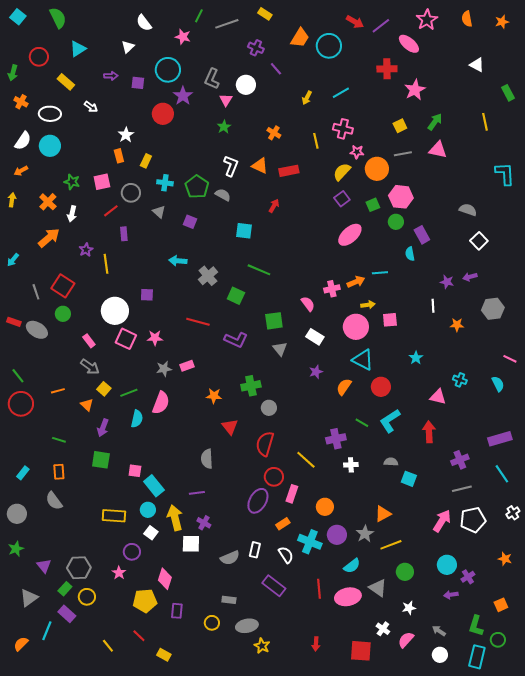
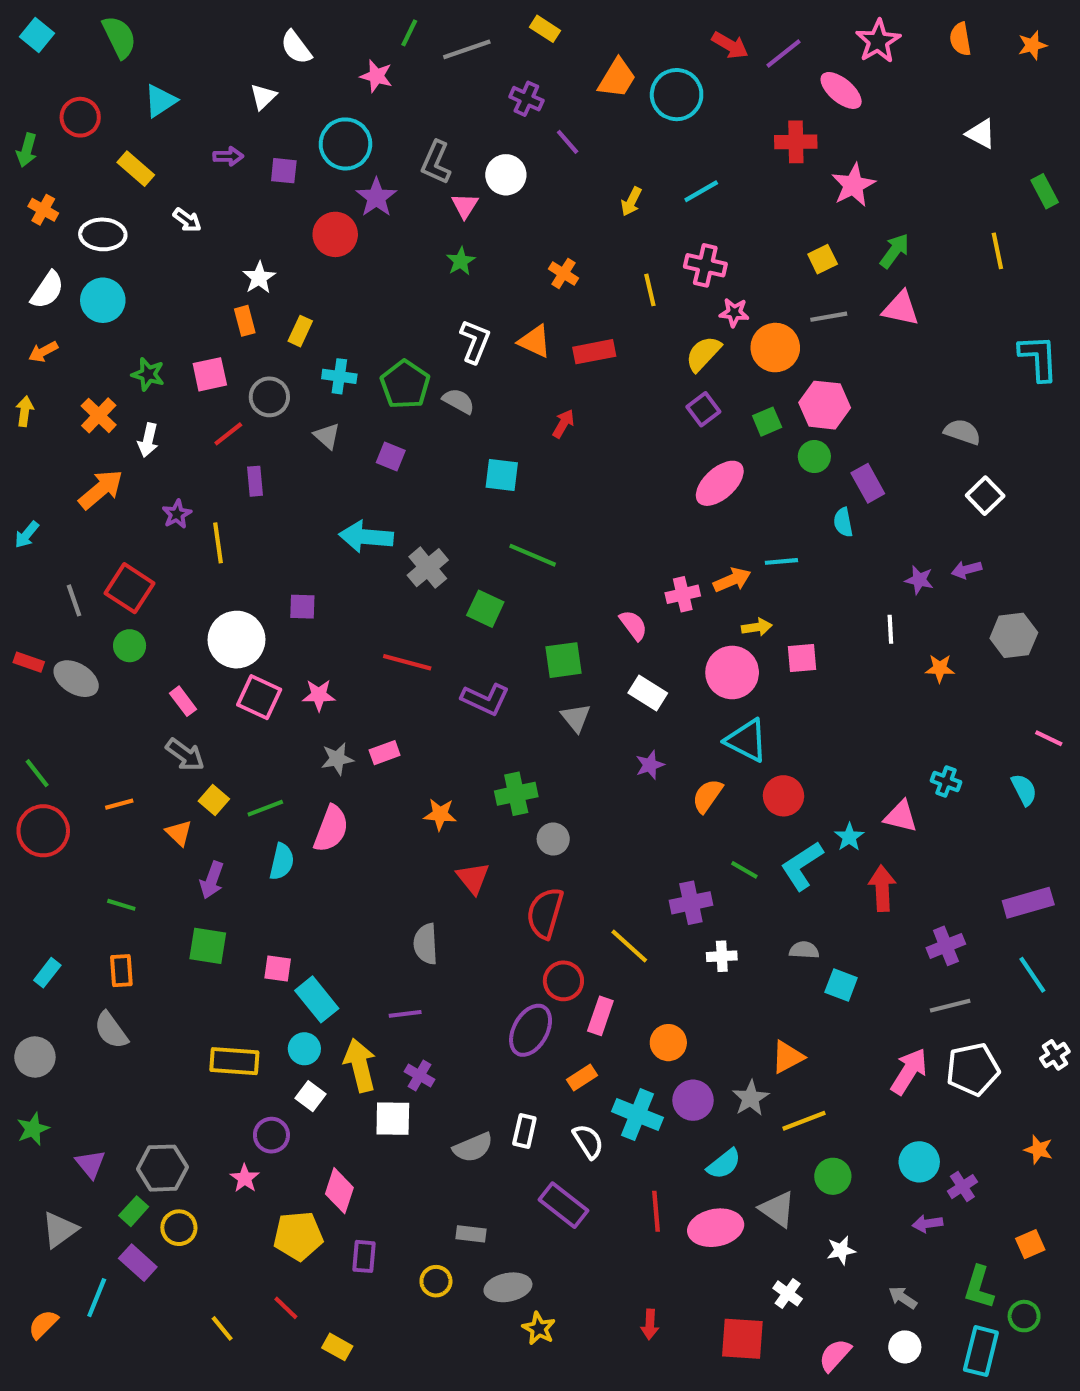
cyan arrow: (178, 261) -> (366, 537), size x1.4
cyan star: (416, 358) -> (849, 837), moved
pink semicircle: (406, 640) -> (835, 1355), moved

